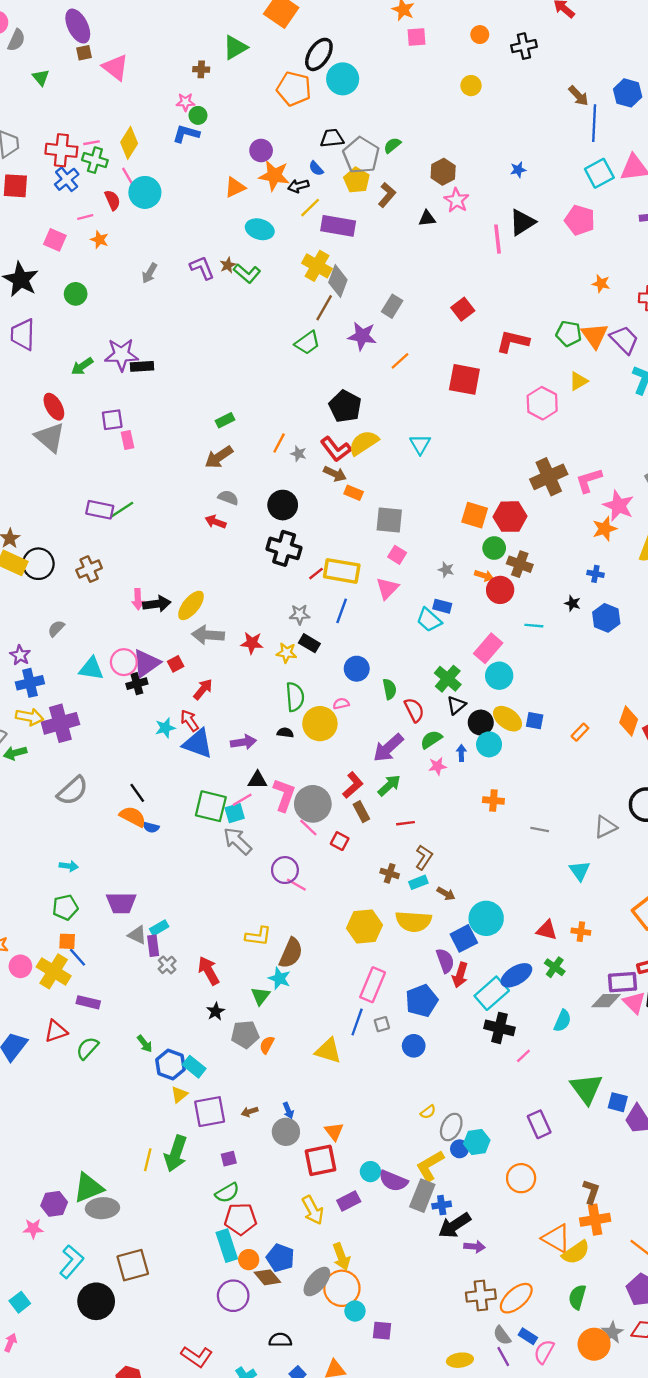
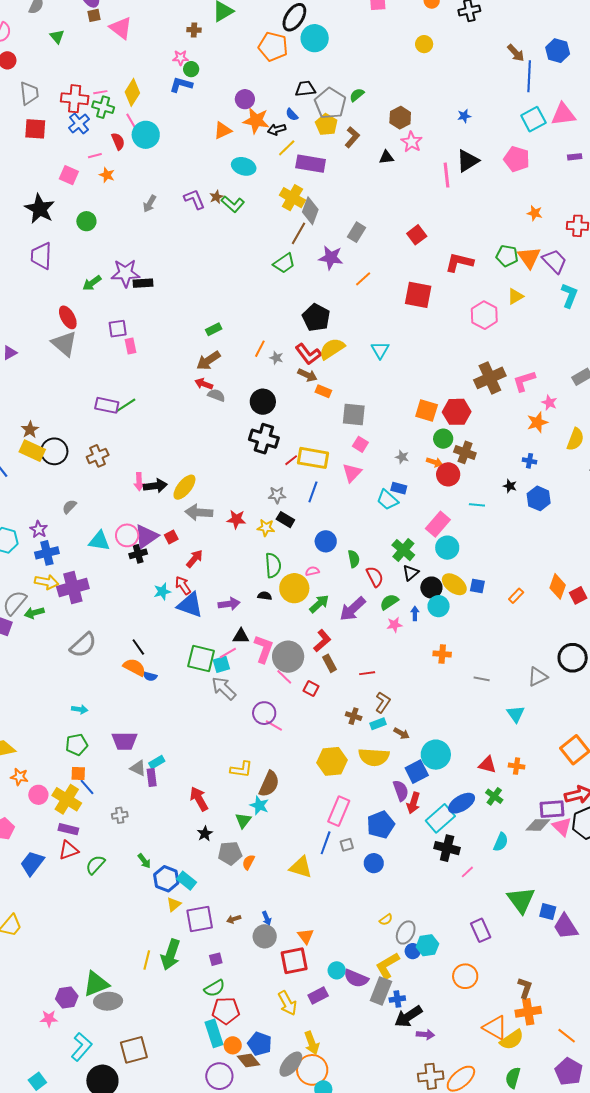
pink star: (619, 506) -> (549, 403), size x0.6
red arrow: (216, 522) -> (204, 384), moved
green arrow: (389, 785) -> (319, 604), moved
gray cross: (167, 965) -> (120, 815), moved, turned 35
purple rectangle: (88, 1002) -> (68, 829), moved

